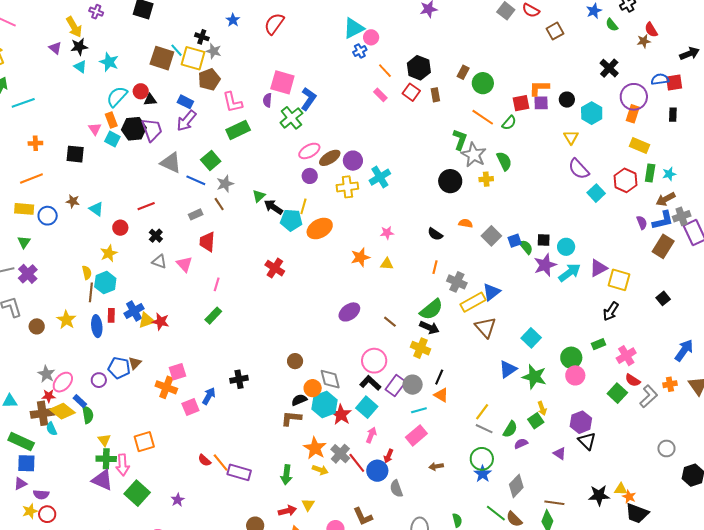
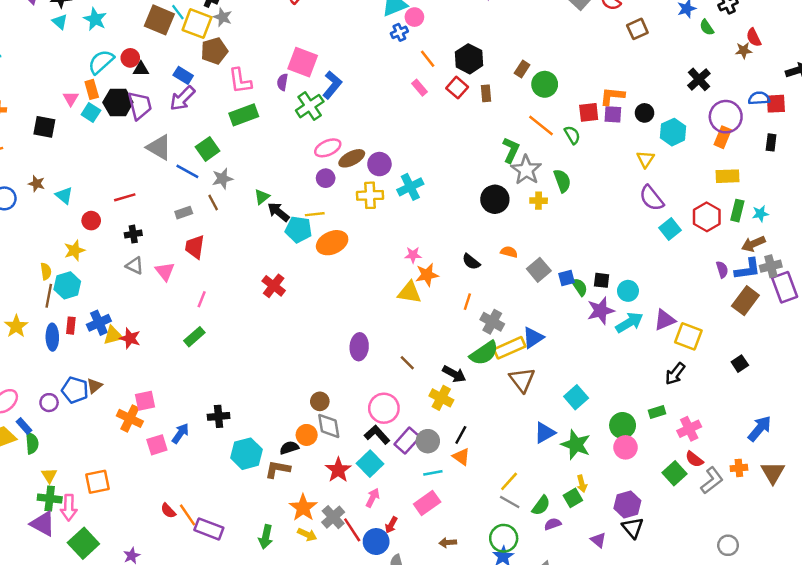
green semicircle: (509, 123) -> (572, 135), turned -77
yellow rectangle: (640, 146) -> (727, 176), turned -30
yellow line: (303, 206) -> (315, 214), turned 63
black cross: (156, 236) -> (133, 234), turned 32
orange star: (360, 257) -> (427, 275), moved
yellow triangle: (387, 264) -> (409, 292), size x1.5
green semicircle: (431, 309) -> (484, 353), moved
purple ellipse: (349, 312) -> (359, 347), turned -55
brown circle: (295, 361) -> (320, 401), moved
cyan hexagon: (325, 405) -> (247, 454), moved

